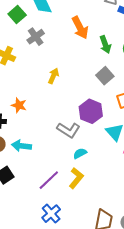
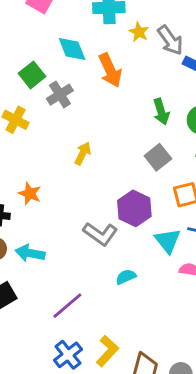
green square: (17, 15) -> (32, 75), moved
orange arrow: (80, 28) -> (110, 70), moved
cyan semicircle: (80, 153) -> (126, 277), moved
yellow L-shape: (76, 178) -> (107, 351), moved

